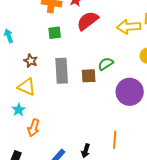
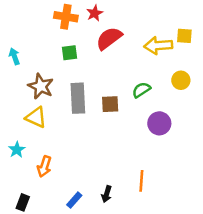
brown star: (31, 61) -> (41, 86), size x1.5
green semicircle: (106, 64) -> (141, 90), moved
purple circle: (130, 92) -> (159, 123), size x0.7
cyan star: (19, 110) -> (17, 150), moved

